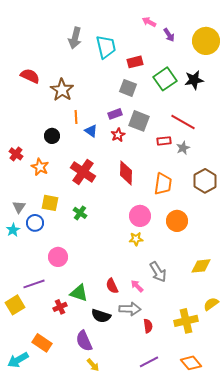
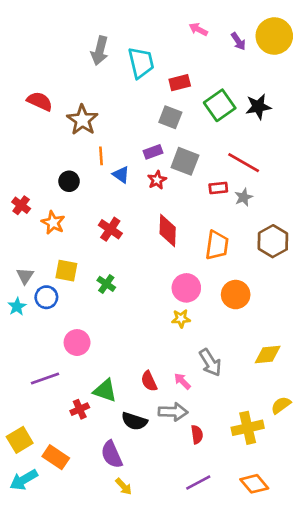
purple arrow: (169, 35) -> (238, 41), moved
yellow circle: (206, 41) -> (274, 36), moved
red cross: (83, 172) -> (110, 229), size x0.7
yellow square: (15, 305) -> (20, 440), moved

